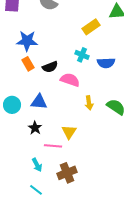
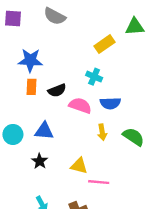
blue semicircle: (106, 63) -> (110, 103), moved
orange rectangle: (28, 64) -> (31, 87), turned 32
yellow triangle: (69, 132) -> (79, 166), turned -49
pink line: (53, 146) -> (99, 182), moved

